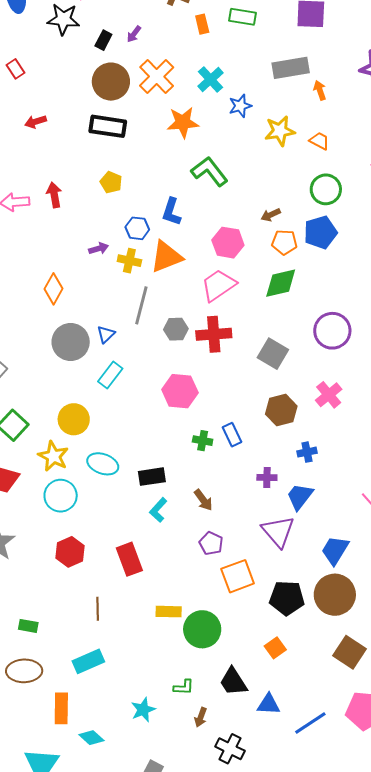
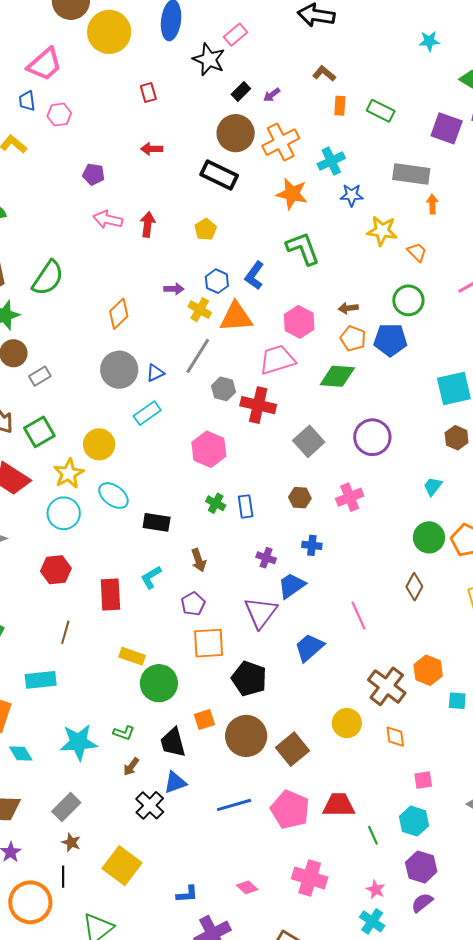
brown hexagon: (281, 410) -> (300, 498), size x0.7
cyan L-shape: (158, 510) -> (151, 577), moved
brown circle: (335, 595) -> (246, 736), moved
orange square: (275, 648) -> (204, 720), moved
blue triangle: (269, 704) -> (175, 782), moved, turned -40
cyan star: (143, 710) -> (79, 742), size x1.5

